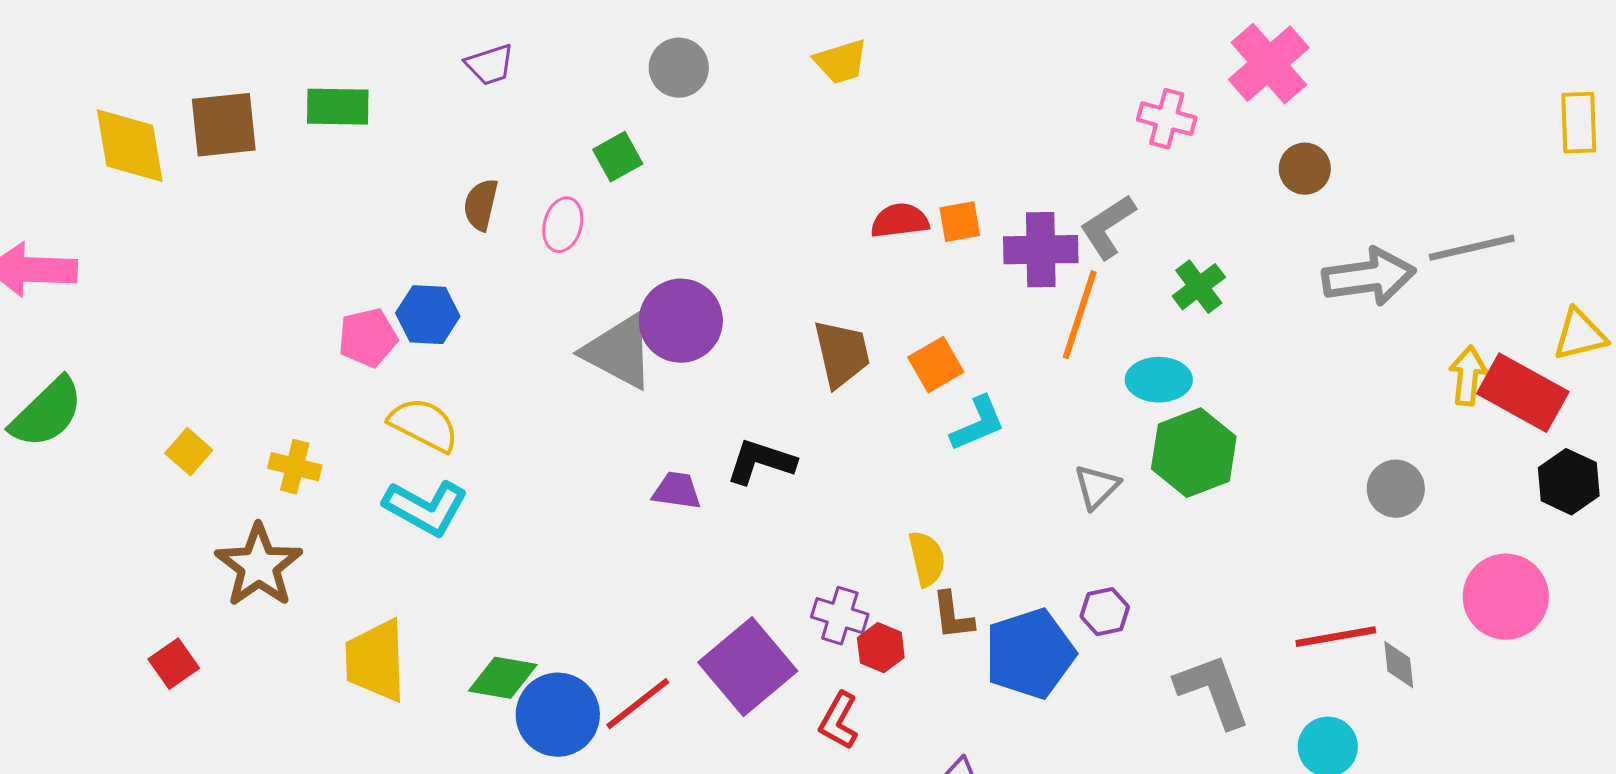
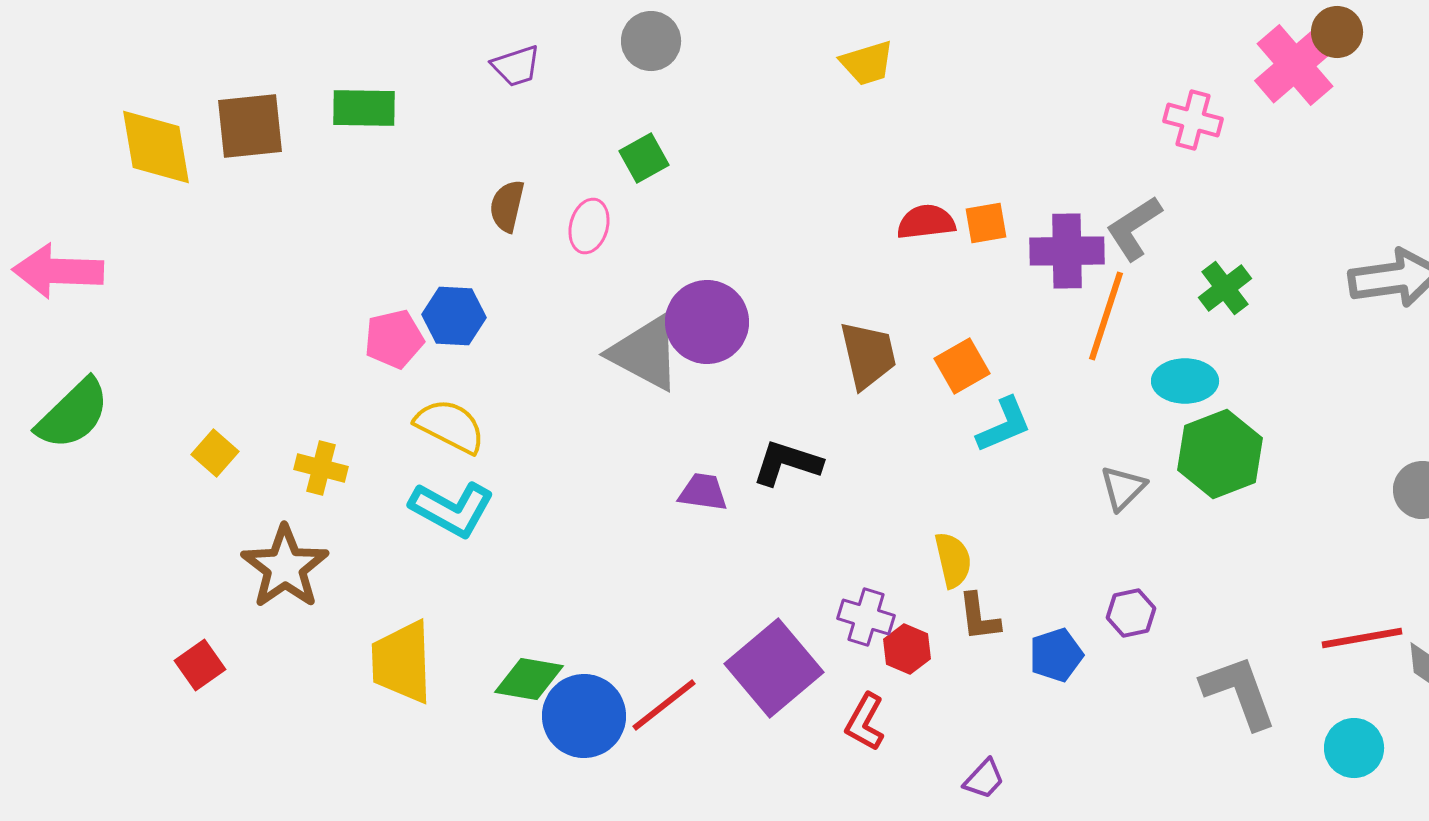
gray circle: (679, 68) -> (651, 41), moved
brown circle: (1305, 169) -> (1337, 32), moved
blue pentagon: (1030, 654) -> (1056, 655), size x0.6

